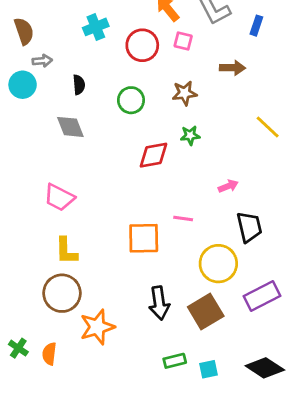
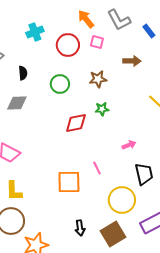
blue rectangle: (256, 26) -> (149, 31), turned -56
gray diamond: (70, 127) -> (17, 103), turned -70
pink line: (183, 219) -> (97, 168), turned 56
black arrow: (159, 303) -> (80, 228), size x0.7

